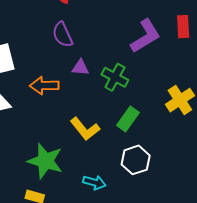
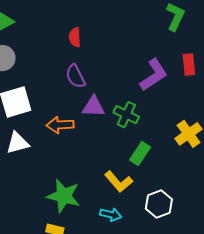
purple triangle: (80, 68) -> (93, 107), size x1.4
yellow L-shape: (85, 129) -> (119, 182), moved
white hexagon: (136, 160) -> (159, 204), moved

